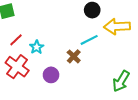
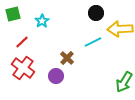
cyan star: (37, 47) -> (42, 21), moved
brown cross: (74, 56) -> (67, 58), moved

